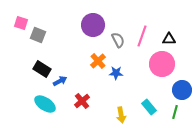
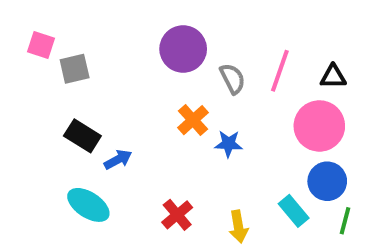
gray square: (38, 35) -> (75, 69), turned -35
blue circle: (182, 90) -> (327, 181), moved
red cross: (82, 101) -> (177, 215), moved

